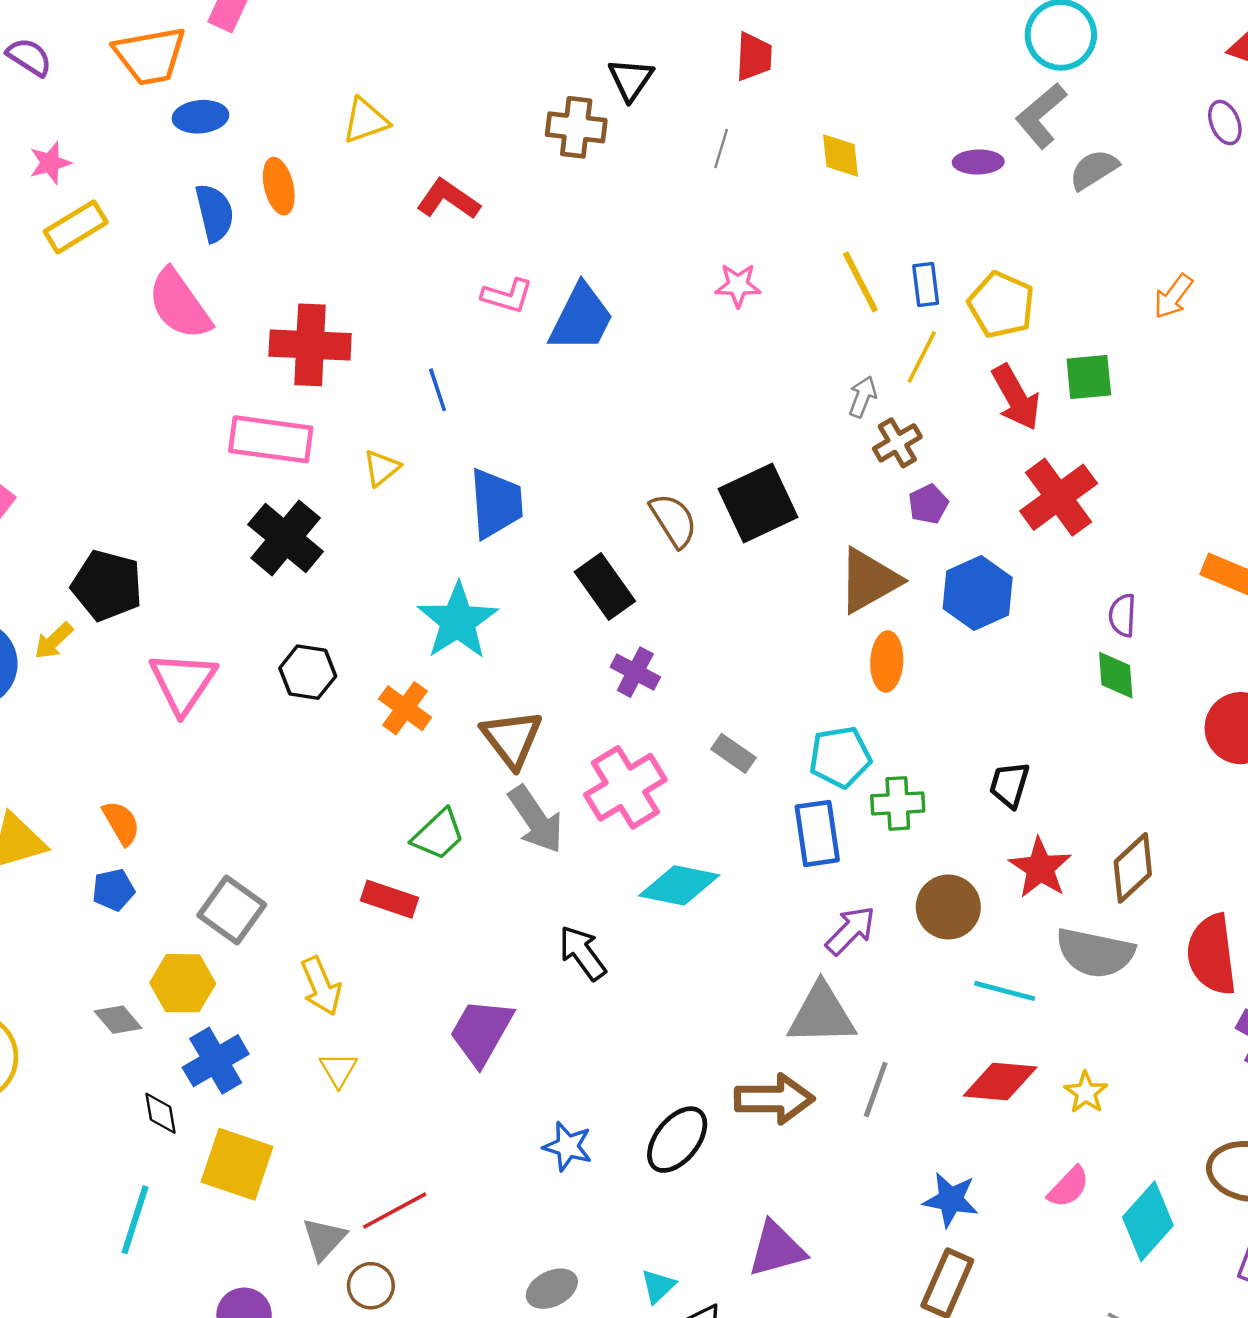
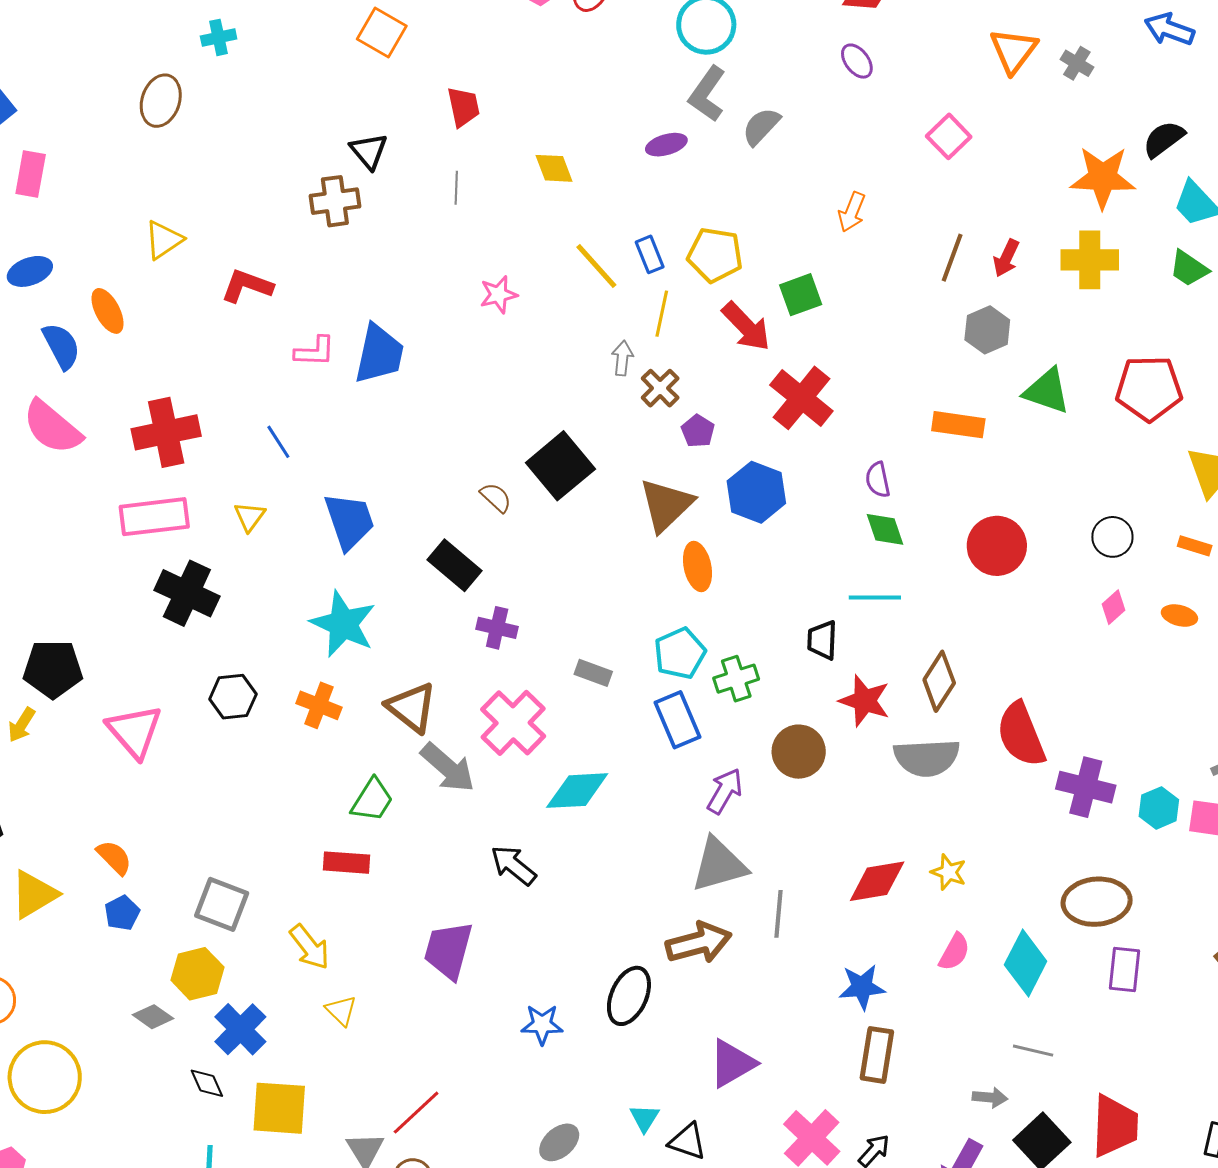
brown semicircle: (673, 520) -> (496, 497), size x0.7
cyan line: (1005, 991) -> (875, 597), moved

